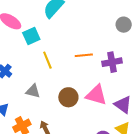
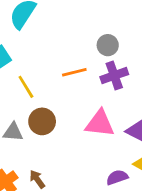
gray circle: (124, 25) -> (108, 45), moved
brown circle: (68, 97) -> (42, 121), moved

